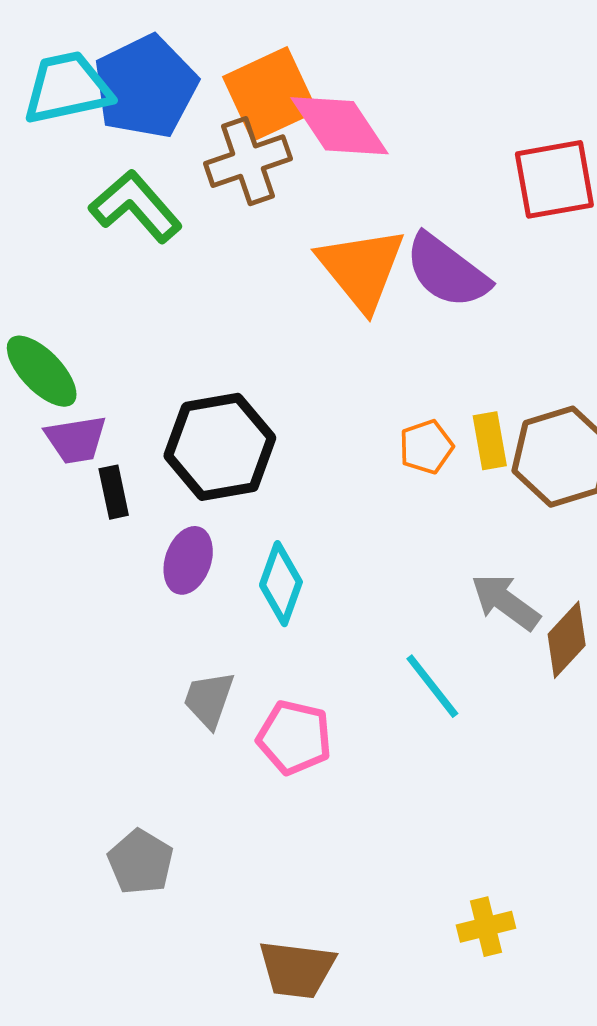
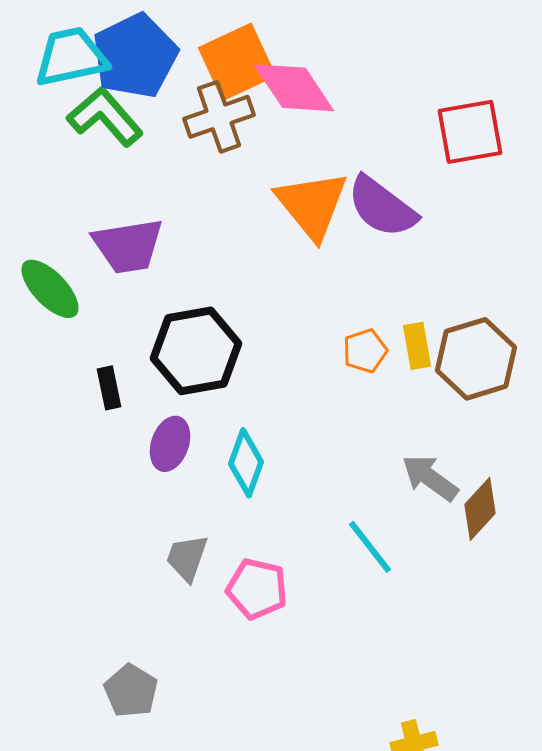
green L-shape: (136, 206) -> (105, 117), moved
purple trapezoid: (76, 440) -> (128, 246), moved, size x1.4

